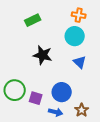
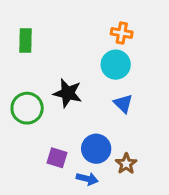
green rectangle: (33, 20) -> (26, 41), moved, turned -63
green circle: (15, 90) -> (27, 108), moved
brown star: (82, 110) -> (126, 164), moved

